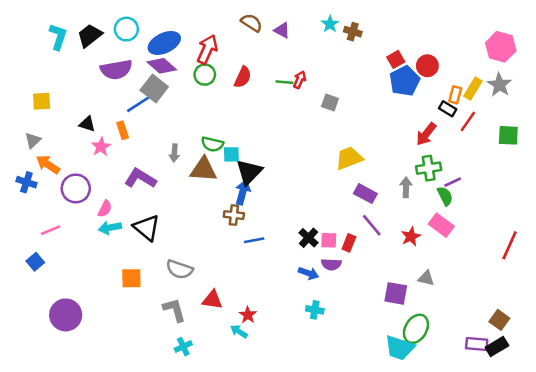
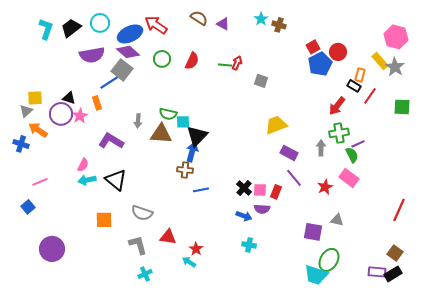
red arrow: (207, 49) -> (156, 25), moved, turned -80
yellow rectangle: (473, 89) -> (380, 61), moved, turned -72
yellow square: (42, 101) -> (35, 98), moved
purple circle: (76, 188) -> (61, 114), moved
red line: (510, 245) -> (399, 210), moved

